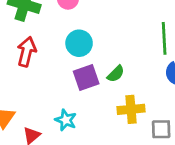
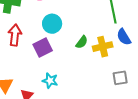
purple square: (86, 78) -> (43, 47), moved
yellow cross: (131, 109) -> (103, 47), moved

